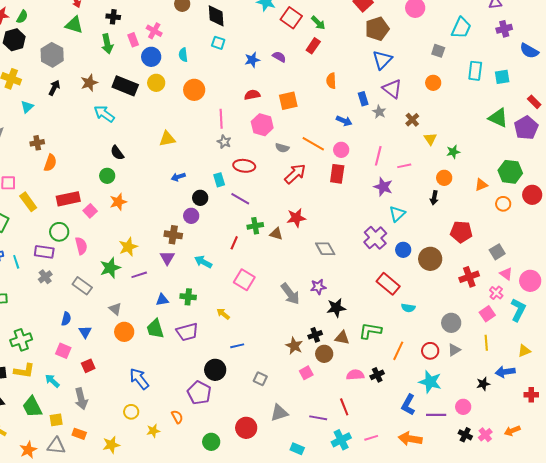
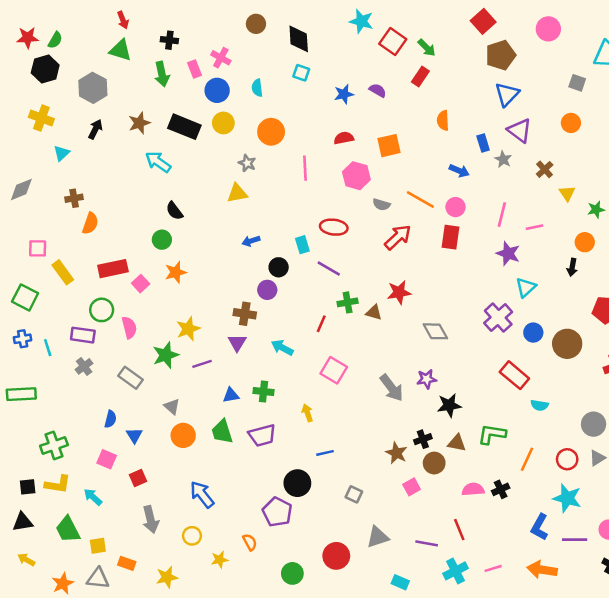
gray star: (224, 142) -> (247, 163), moved
yellow arrow: (223, 314) -> (307, 413), turned 32
gray arrow: (81, 399) -> (151, 519), moved

